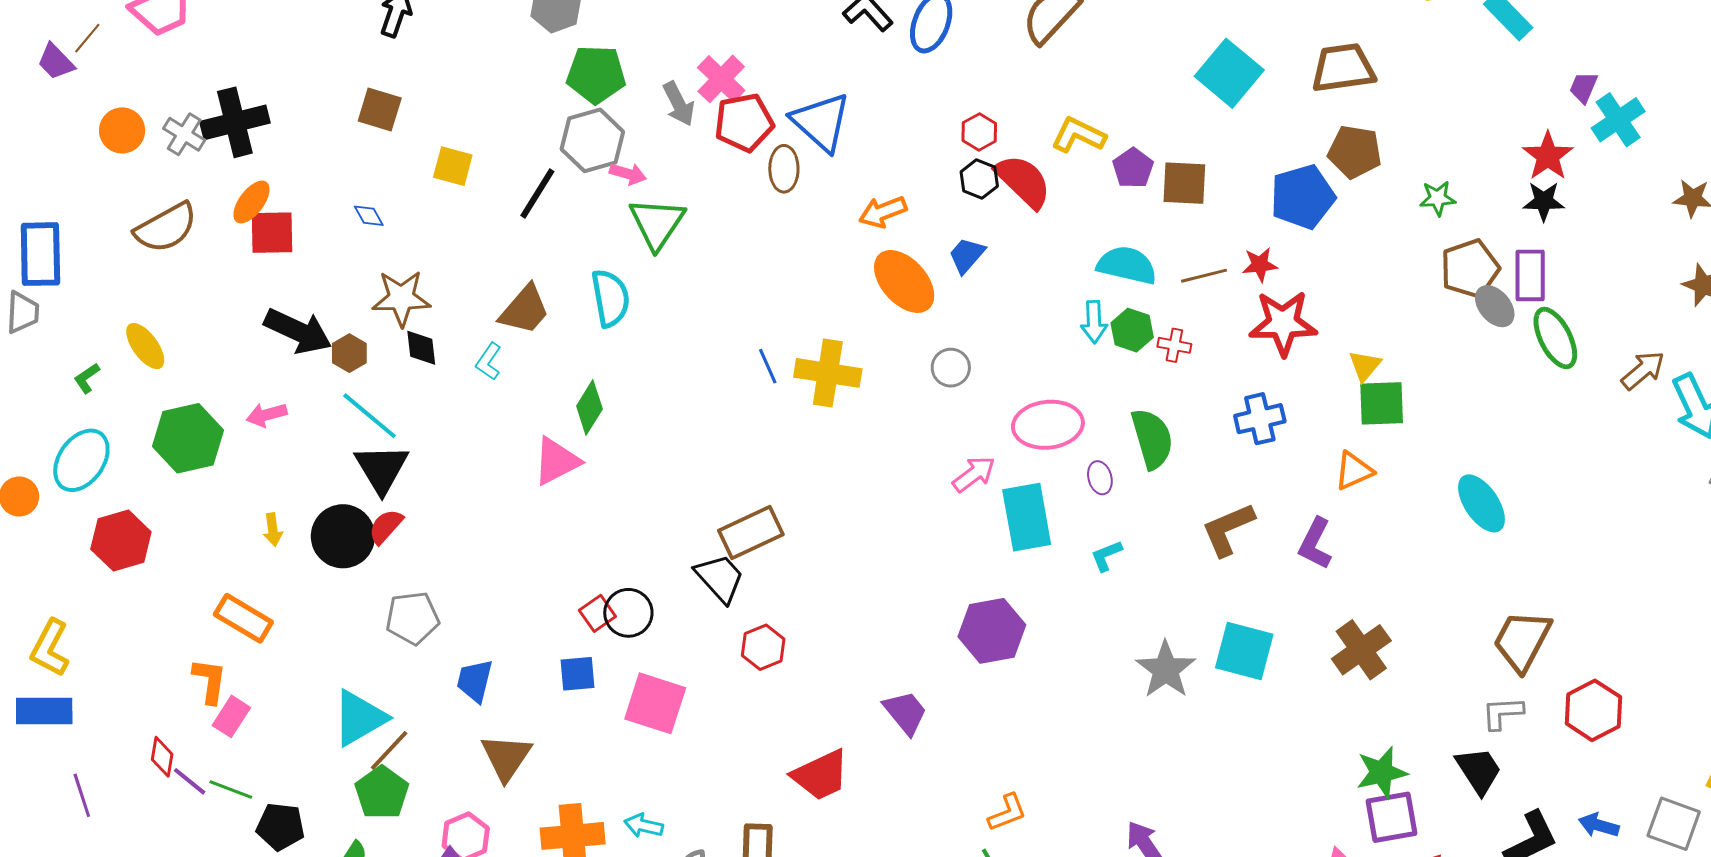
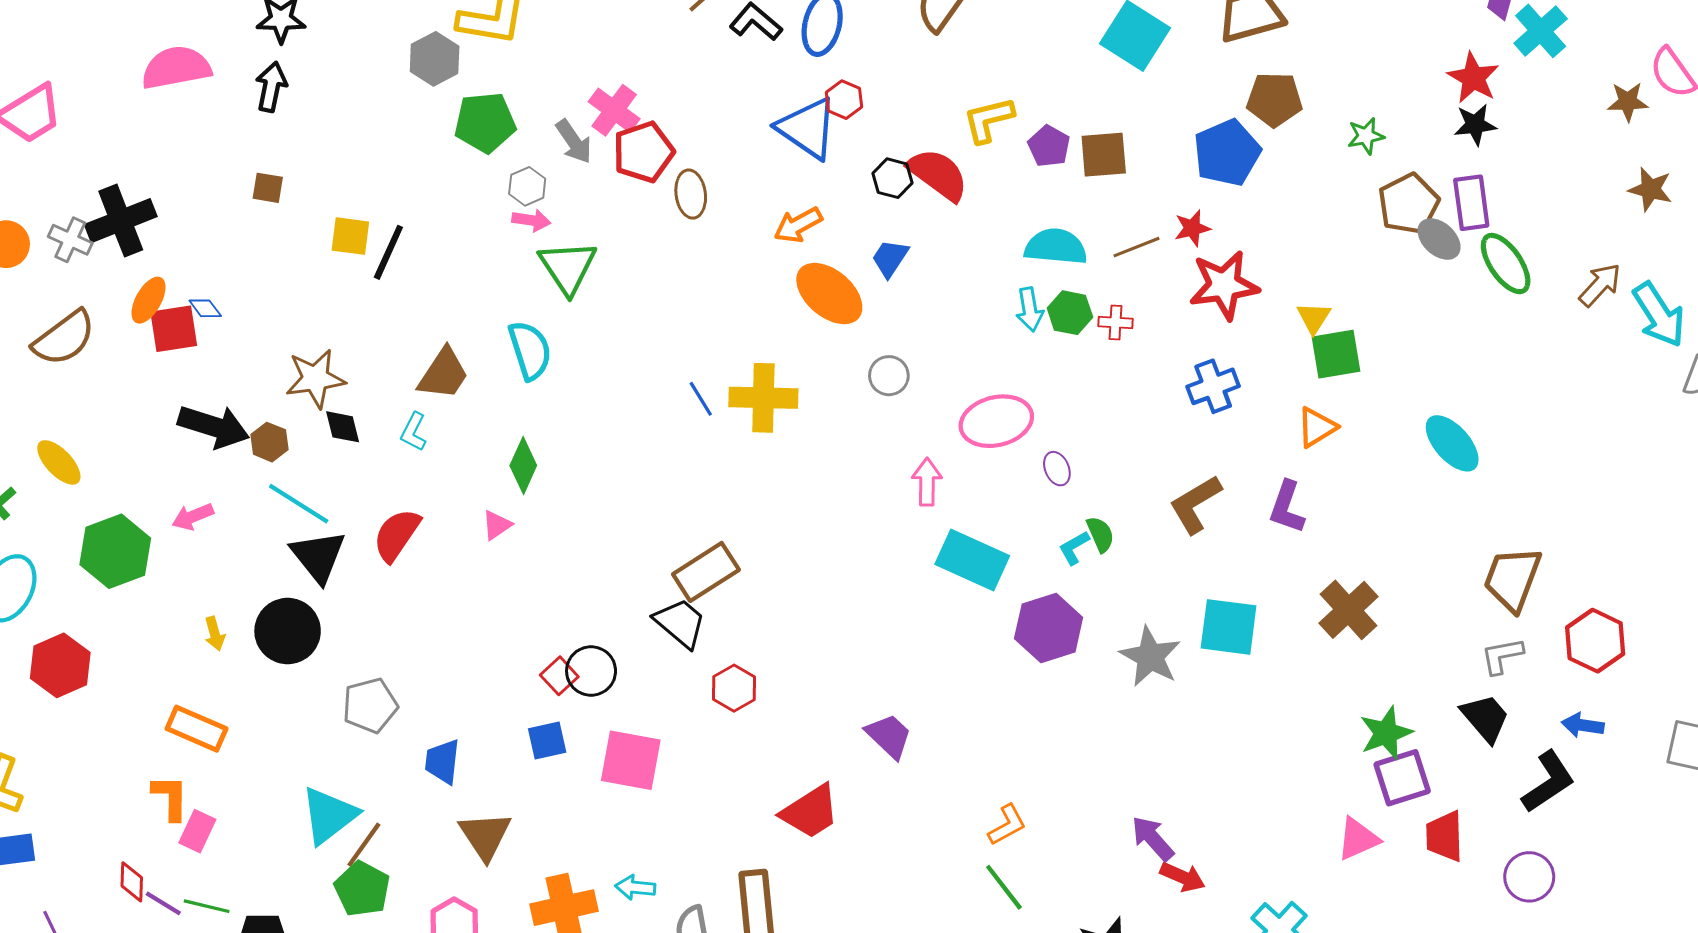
brown square: (380, 110) -> (268, 188), size x0.7
blue triangle: (821, 122) -> (807, 128), moved
red hexagon: (979, 132) -> (844, 100), moved
yellow L-shape: (1078, 135) -> (988, 120), turned -32
gray hexagon: (592, 140) -> (527, 186), moved, size x0.6
black line: (537, 193) -> (388, 252), moved
blue diamond: (369, 216) -> (205, 308), moved
green semicircle: (1152, 439) -> (1100, 534), moved, size x0.6
pink triangle: (557, 461) -> (497, 525), size x0.6
pink arrow: (974, 474) -> (927, 482), turned -45
cyan rectangle: (1027, 517) -> (972, 560), moved, turned -48
red semicircle: (386, 526) -> (397, 535), moved, size x1.4
purple hexagon: (992, 631) -> (1049, 628), moved
blue arrow: (1599, 825) -> (1583, 725), moved

